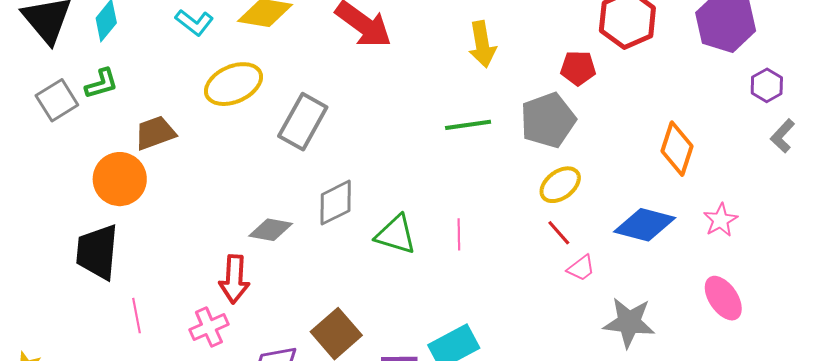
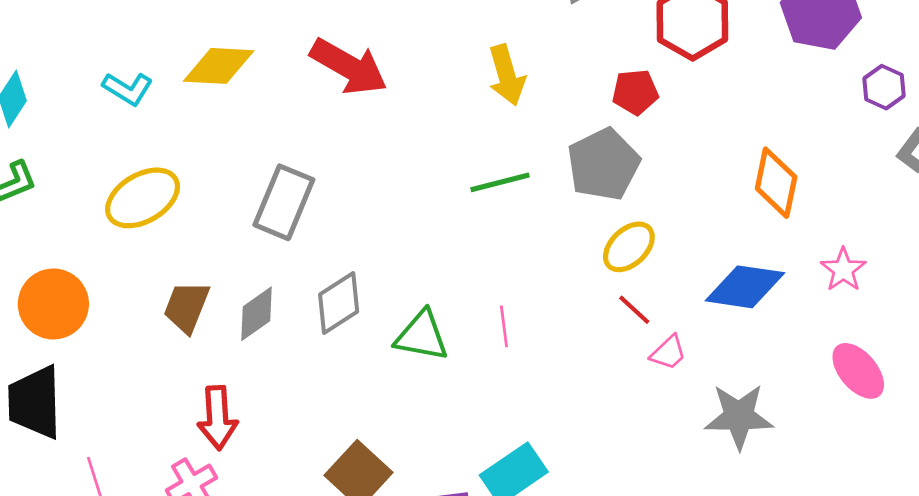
yellow ellipse: (233, 84) -> (143, 198), moved
brown trapezoid: (155, 133) -> (187, 307), moved, turned -42
gray diamond: (271, 230) -> (257, 314), moved, turned -39

